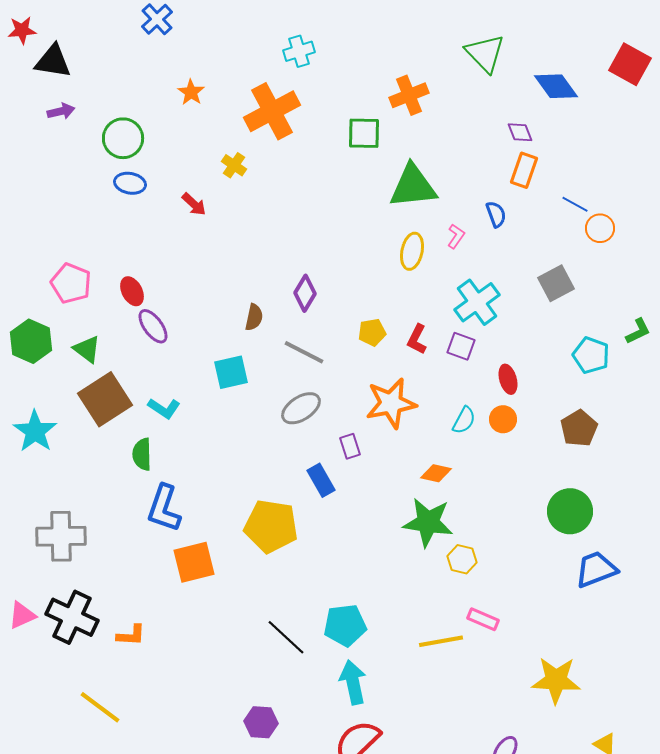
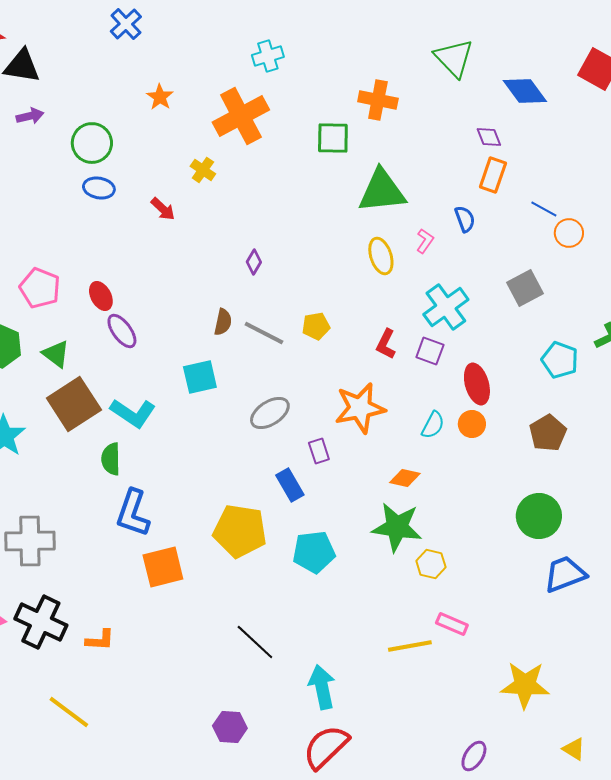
orange cross: (409, 95) -> (378, 100), turned 33
yellow ellipse: (412, 251) -> (381, 256), turned -30
purple diamond: (305, 293) -> (254, 262), moved, size x0.7
yellow pentagon: (372, 332) -> (316, 326), moved
gray line: (304, 352) -> (264, 333), moved
red ellipse: (508, 379) -> (477, 384), size x1.4
cyan L-shape: (164, 408) -> (133, 413), size x1.4
cyan pentagon: (345, 625) -> (314, 552), moved

